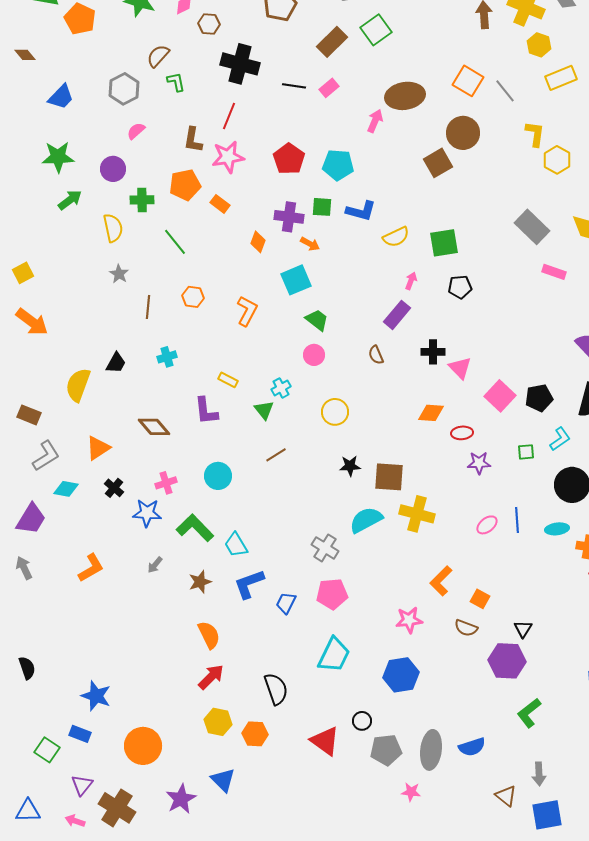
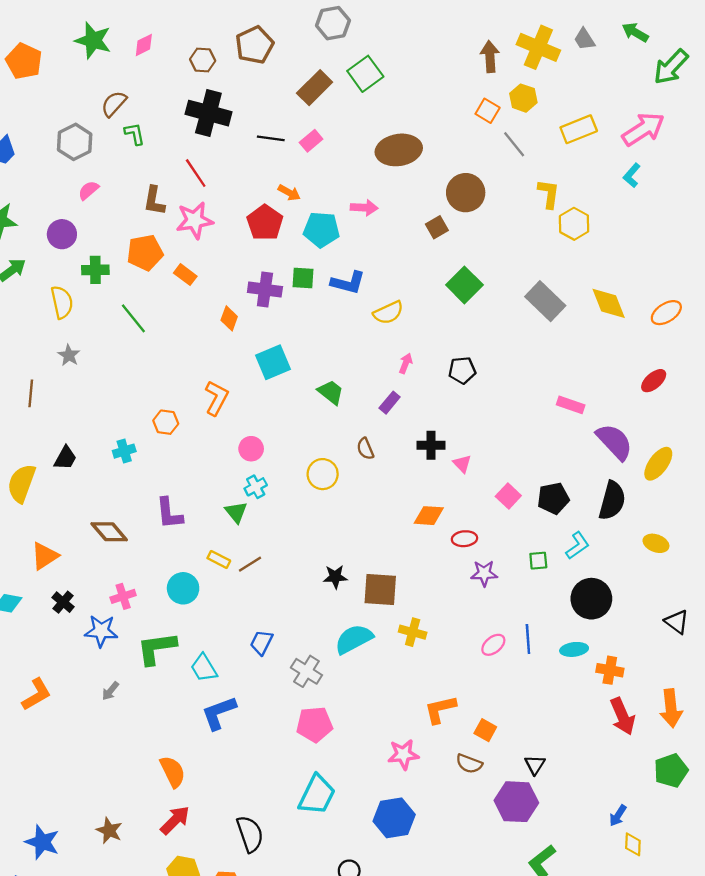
brown hexagon: (209, 24) -> (203, 60), moved
yellow hexagon: (539, 45) -> (523, 98), moved
orange square: (468, 81) -> (488, 111), moved, size x0.7
red line: (229, 116) -> (196, 173), turned -56
pink arrow: (375, 121) -> (364, 208), moved, turned 70
brown square: (438, 163) -> (437, 227), size x0.7
green square: (444, 243) -> (464, 285), moved, turned -36
orange arrow: (310, 244) -> (289, 193), moved
pink rectangle: (554, 272) -> (571, 405), moved
orange hexagon: (193, 297) -> (166, 422), moved
brown line: (148, 307) -> (31, 393), moved
purple rectangle: (397, 315) -> (390, 403), size x0.7
green trapezoid: (317, 320) -> (331, 392), moved
pink circle: (314, 355) -> (251, 449), moved
pink triangle: (460, 368) -> (462, 464), size x0.7
yellow rectangle: (228, 380) -> (219, 559), moved
pink square: (500, 396) -> (508, 496), size x0.7
yellow circle: (335, 412) -> (323, 474), moved
yellow cross: (417, 514) -> (413, 632), size x0.7
green L-shape: (195, 528) -> (157, 648), turned -54
orange L-shape: (441, 581) -> (440, 709), turned 32
brown star: (200, 582) -> (109, 831), moved, turned -30
blue trapezoid: (286, 603) -> (261, 643), moved

